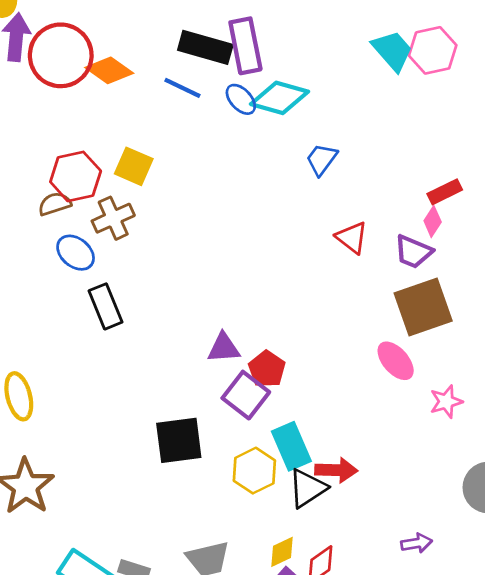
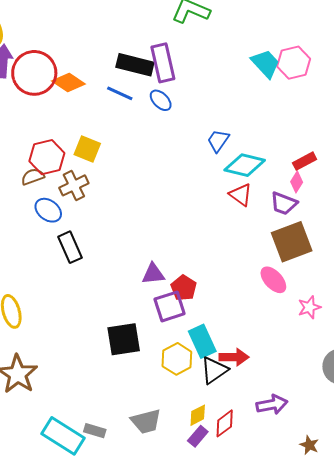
cyan diamond: (280, 98) -> (245, 165), moved
purple square: (246, 395) -> (170, 306), turned 36
purple arrow: (417, 543) -> (272, 405), moved, size x1.4

